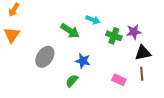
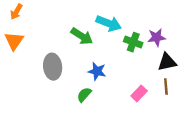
cyan arrow: (93, 20) -> (109, 23), size x1.5
gray ellipse: (45, 57) -> (53, 67), turned -40
pink rectangle: (119, 80) -> (139, 93), turned -72

